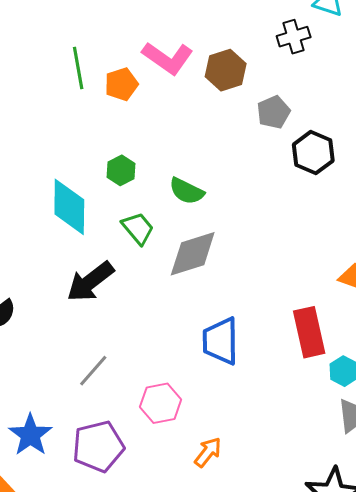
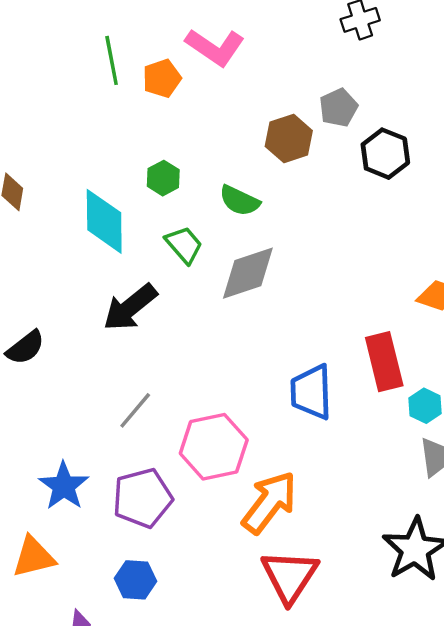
brown hexagon: (226, 70) -> (289, 138), moved
blue trapezoid: (221, 341) -> (311, 392), moved
pink hexagon: (161, 403) -> (214, 447), size x1.4
orange arrow: (208, 452) -> (269, 502), size x1.8

